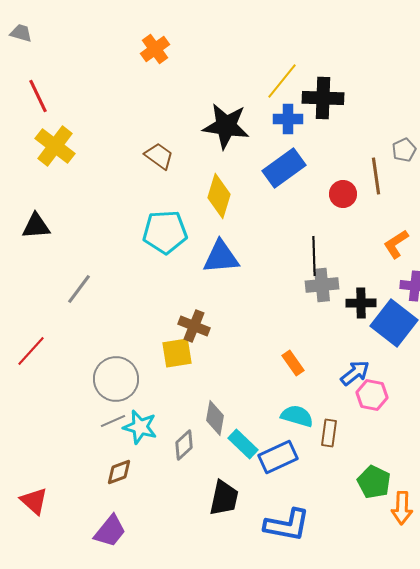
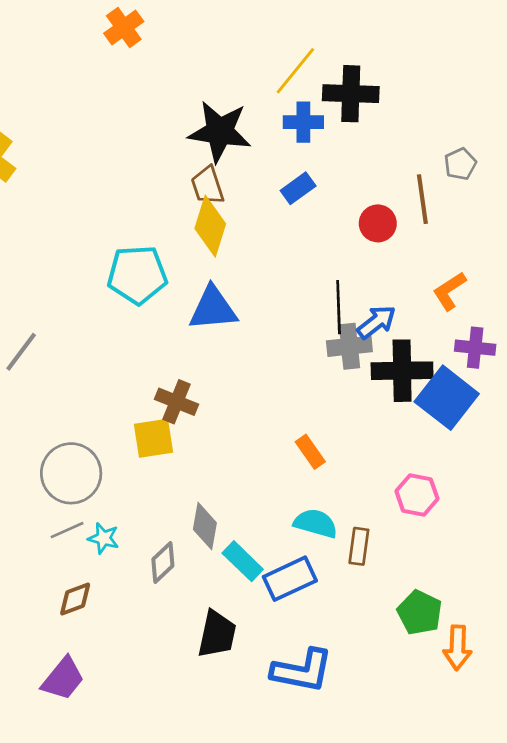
brown trapezoid: (159, 156) -> (208, 186), moved, turned -144
blue rectangle: (284, 168) -> (298, 188), size x0.6
black cross: (361, 303) -> (402, 371), size x1.5
blue arrow: (355, 373) -> (376, 322), moved
cyan star: (140, 427) -> (104, 538), size x0.7

